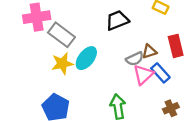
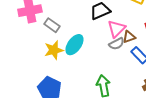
gray rectangle: (61, 35) -> (52, 25), size x0.7
pink triangle: (143, 75) -> (116, 29), moved

